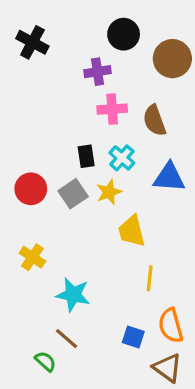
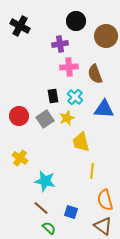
blue square: (133, 337) -> (71, 212), moved
green semicircle: (45, 361) -> (49, 228), moved

